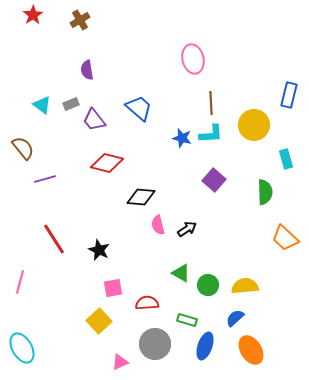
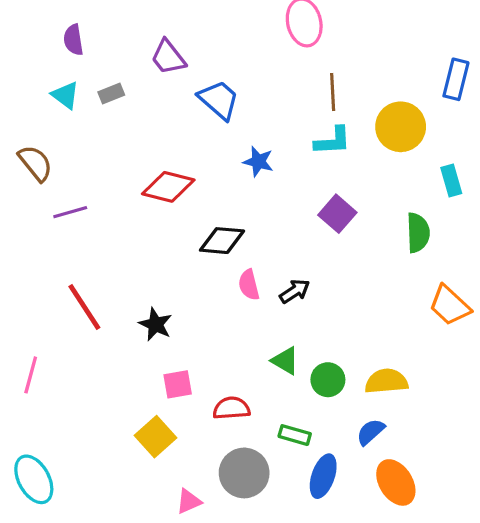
purple semicircle: (87, 70) -> (73, 40), moved
purple trapezoid: (94, 120) -> (168, 57), moved
blue star: (182, 138) -> (258, 162), moved

